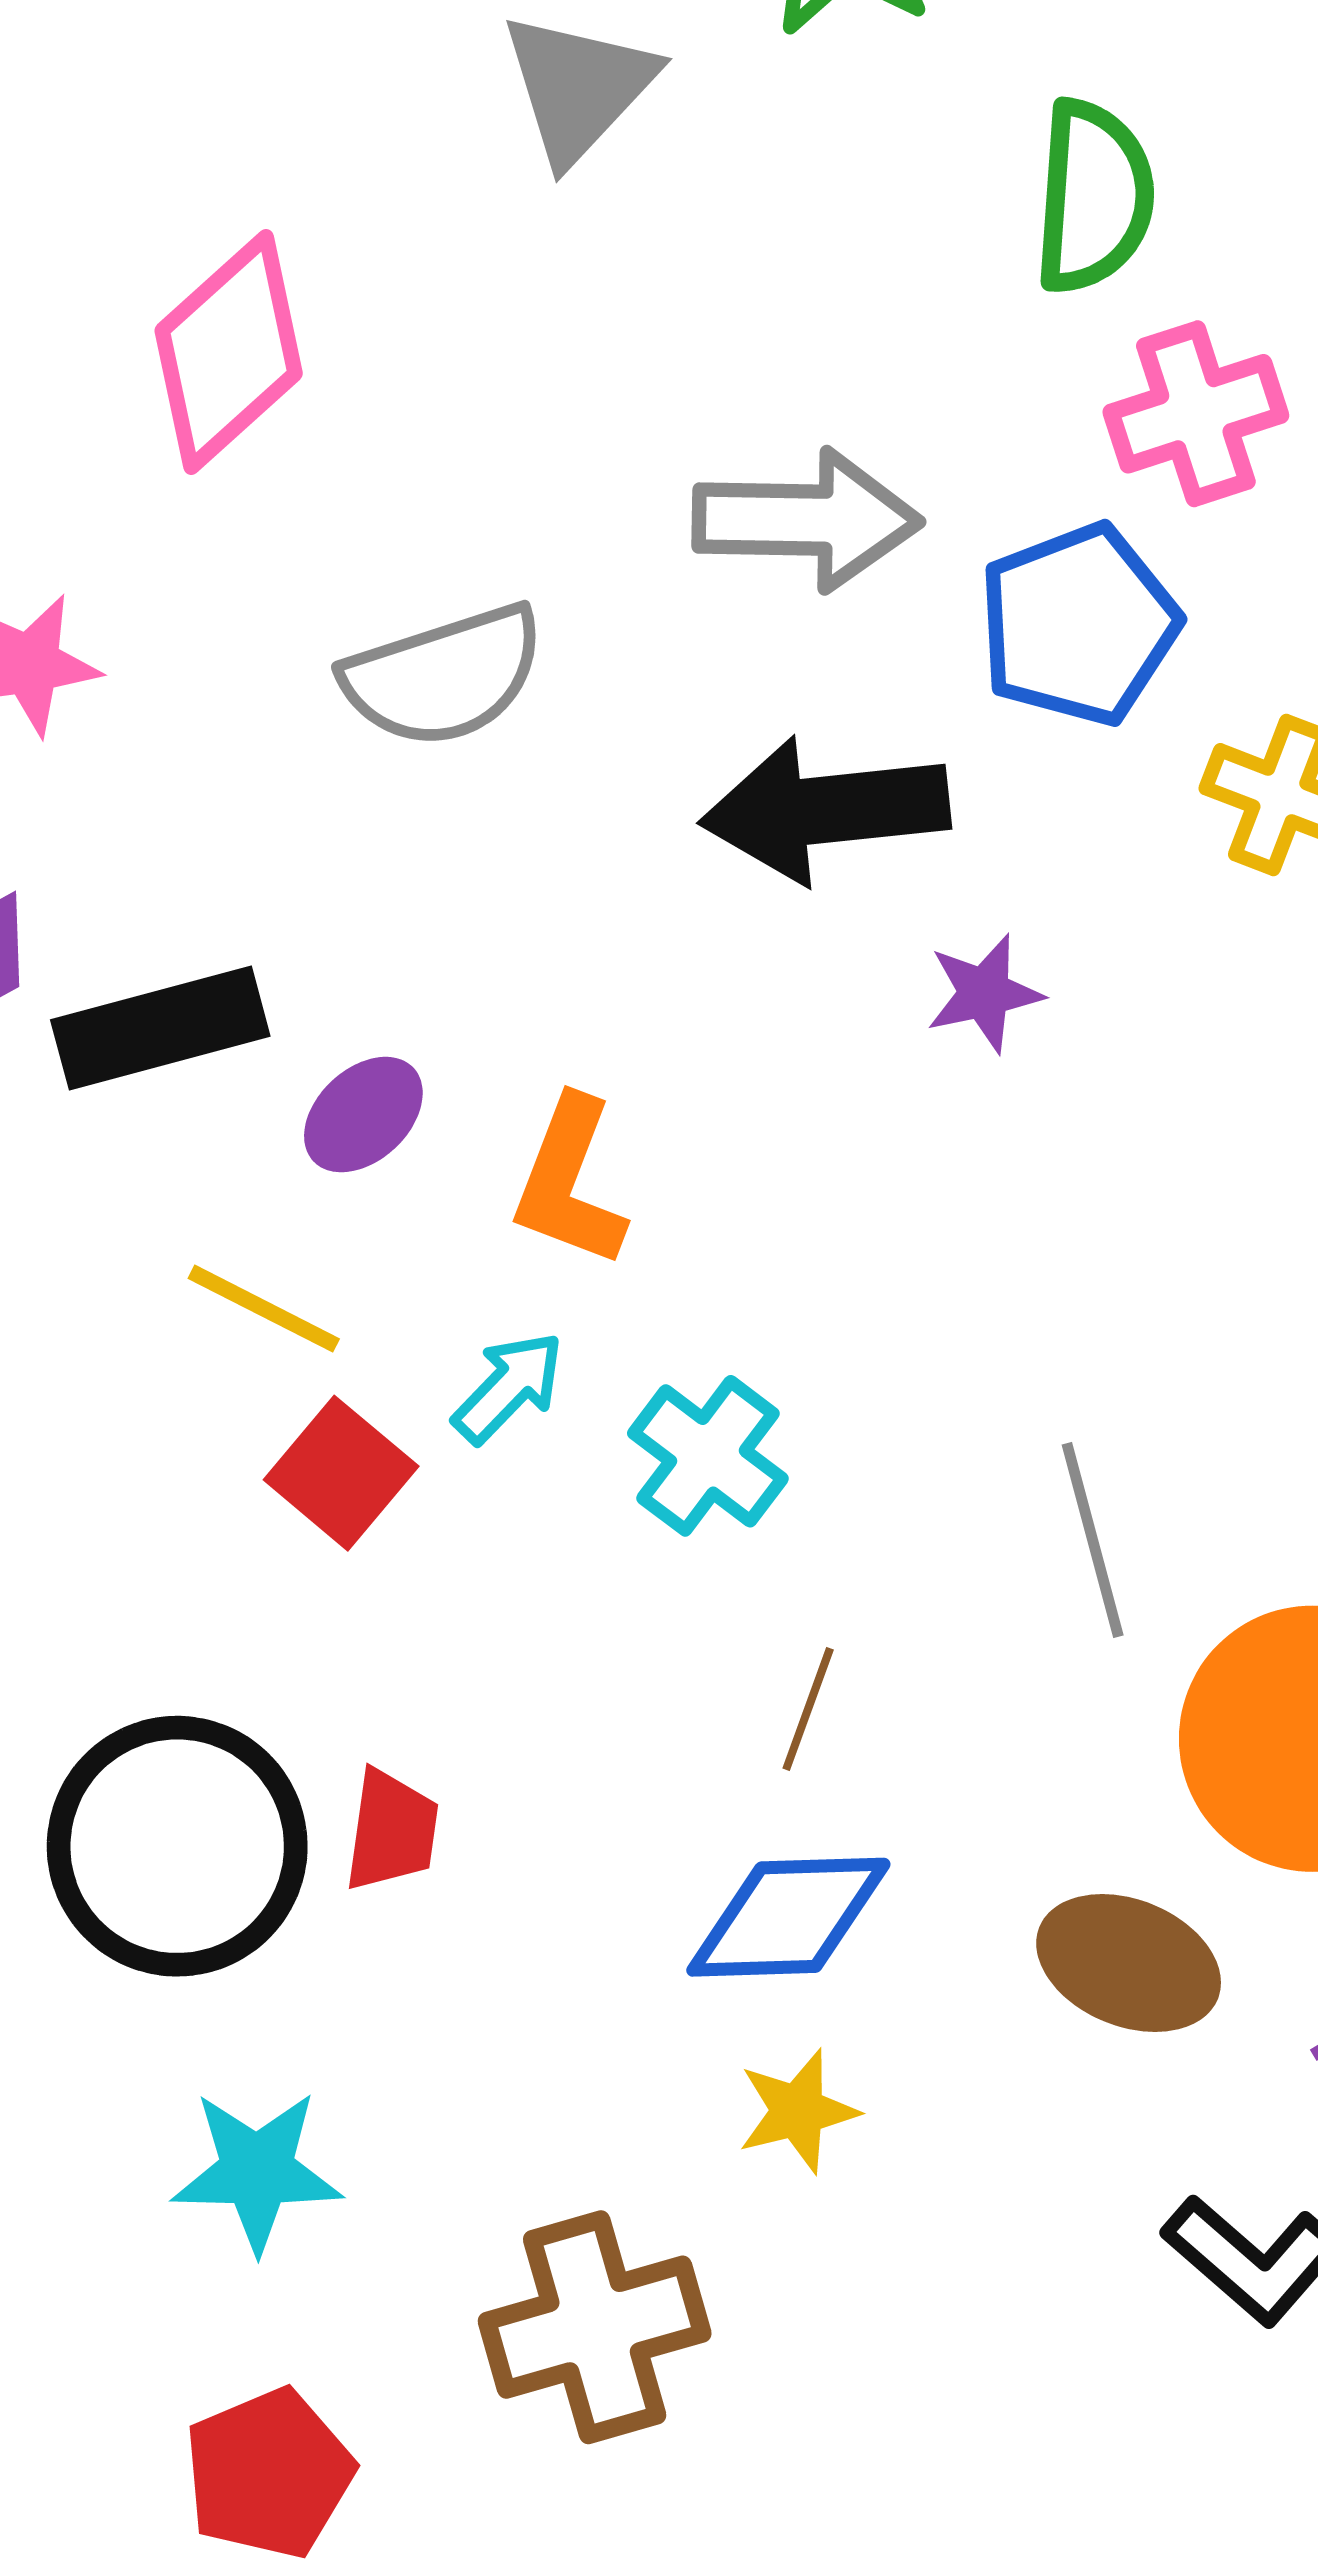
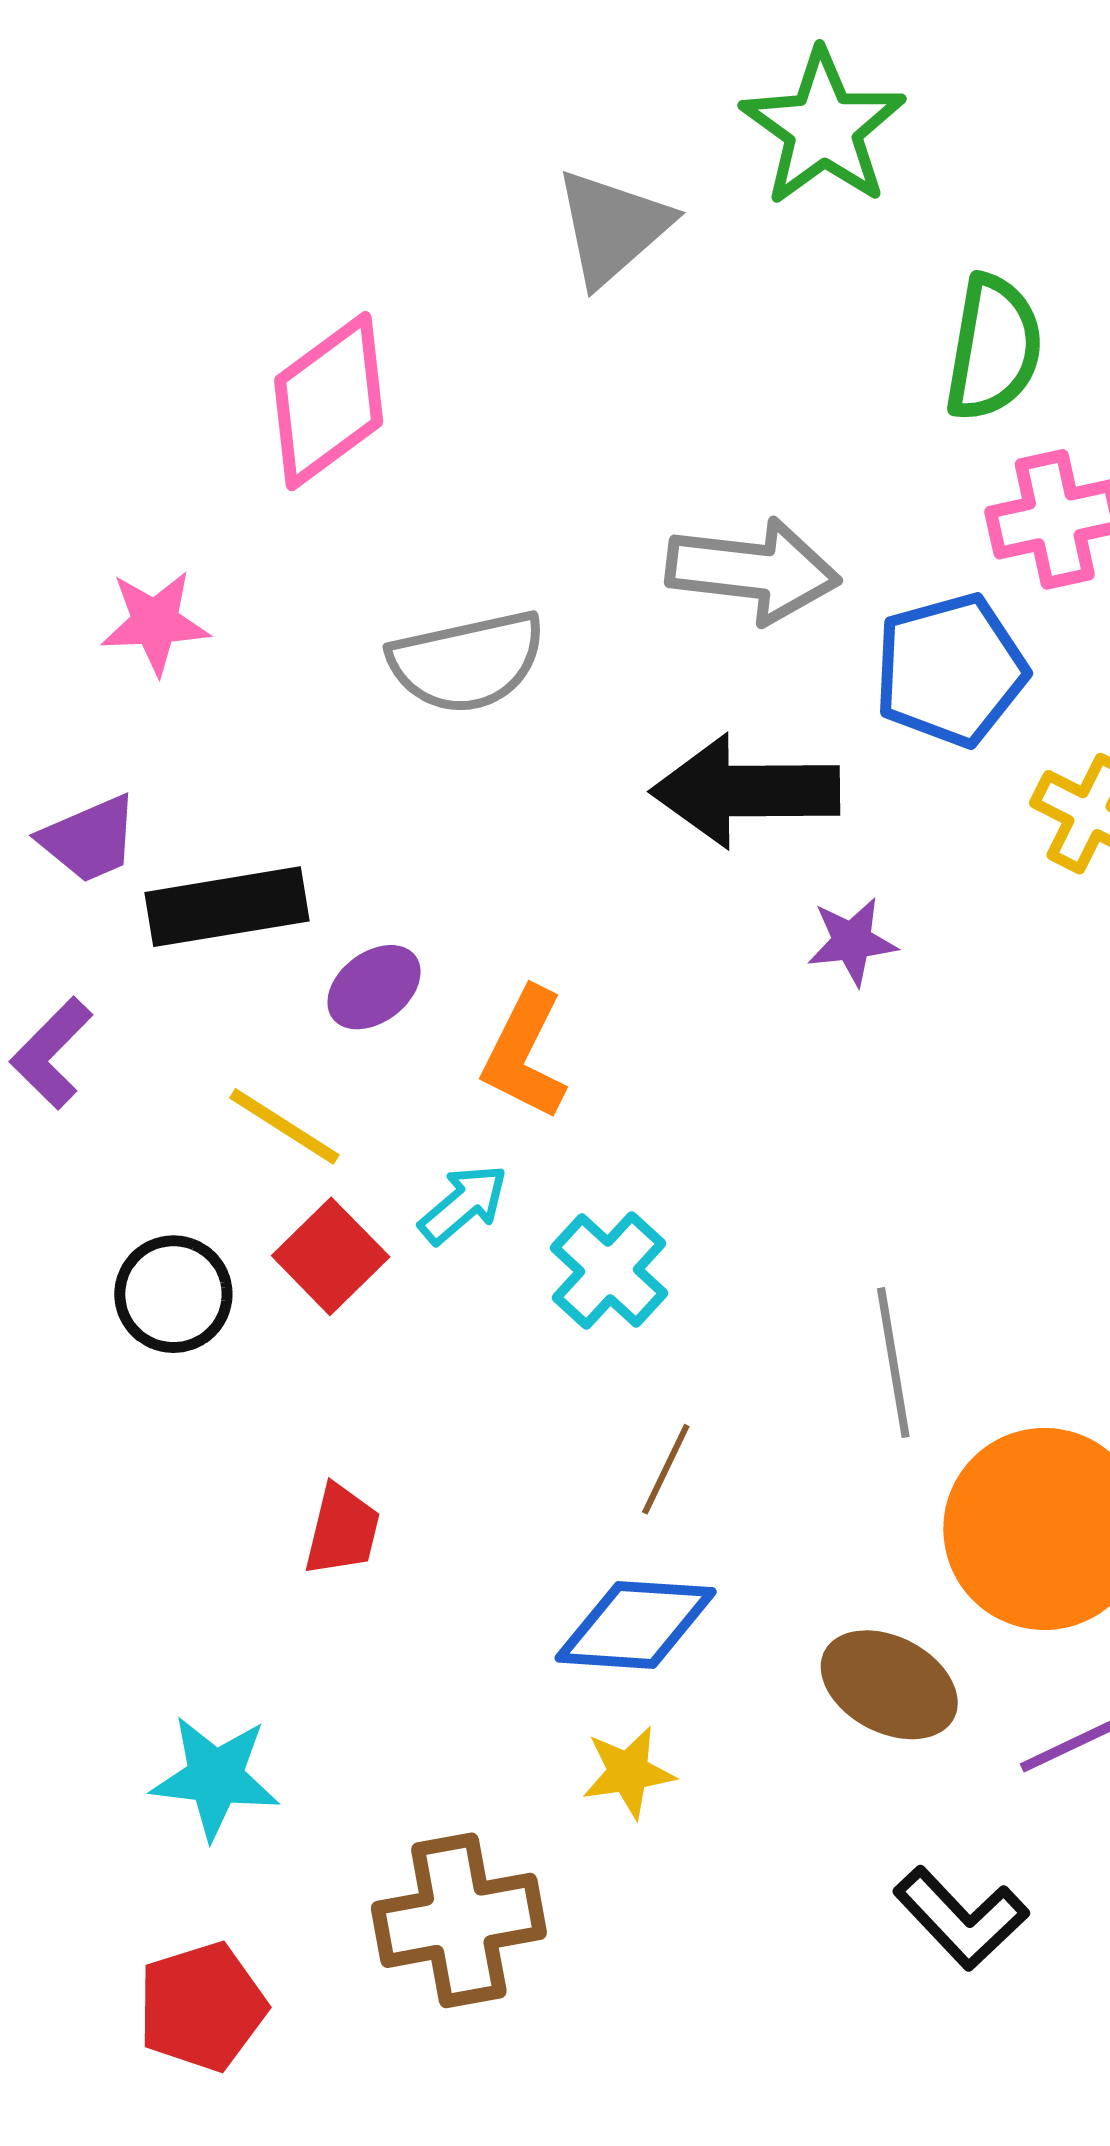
black circle: (177, 1846) -> (173, 1294), moved, size x0.6

